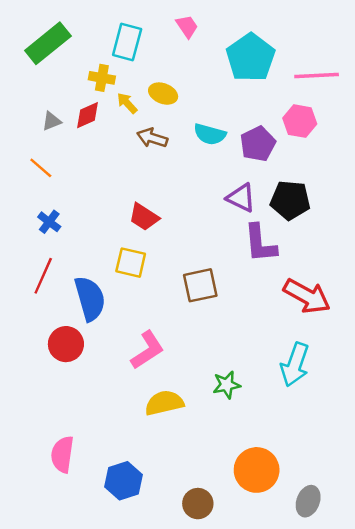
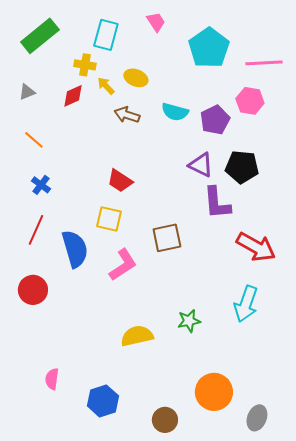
gray triangle: (52, 121) -> (27, 92), moved
red circle: (66, 344) -> (33, 290), moved
pink L-shape: (147, 350) -> (123, 265), moved
pink semicircle: (62, 454) -> (52, 379), size x0.7

